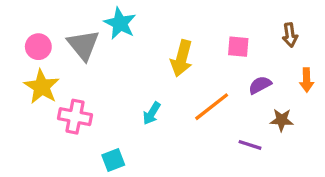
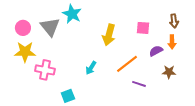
orange arrow: (307, 80) -> (172, 42), moved
yellow star: (42, 87) -> (25, 52), turned -30
purple line: (250, 145) -> (139, 84), moved

